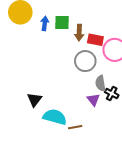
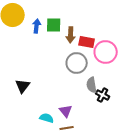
black triangle: (35, 100) -> (23, 86), moved
purple triangle: (93, 100) -> (66, 111), moved
cyan semicircle: (55, 117) -> (47, 118), size x0.6

